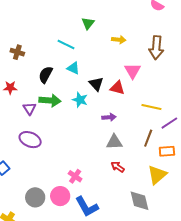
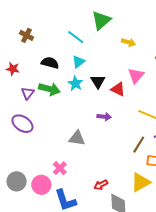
green triangle: (88, 23) -> (101, 20), size x1.5
cyan triangle: (73, 68) -> (78, 62), turned 48
black semicircle: (46, 75) -> (50, 63), turned 66
cyan star: (80, 100) -> (75, 83), moved
gray triangle: (114, 142) -> (77, 138), moved
red arrow: (118, 167) -> (101, 185), moved, turned -72

